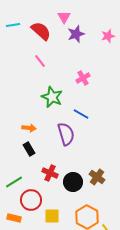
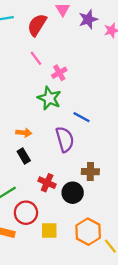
red semicircle: (41, 31) -> (37, 25), turned -100
purple star: (76, 34) -> (88, 19), moved
pink cross: (83, 78) -> (59, 73), moved
brown cross: (97, 177) -> (90, 172), moved, turned -35

